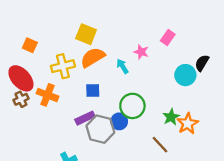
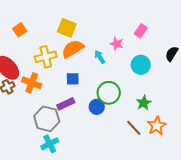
orange square: (30, 45) -> (20, 30), moved, turned 32
cyan circle: (185, 75) -> (141, 65), moved
orange star: (188, 124) -> (157, 126), moved
gray hexagon: (100, 129) -> (47, 119), moved

